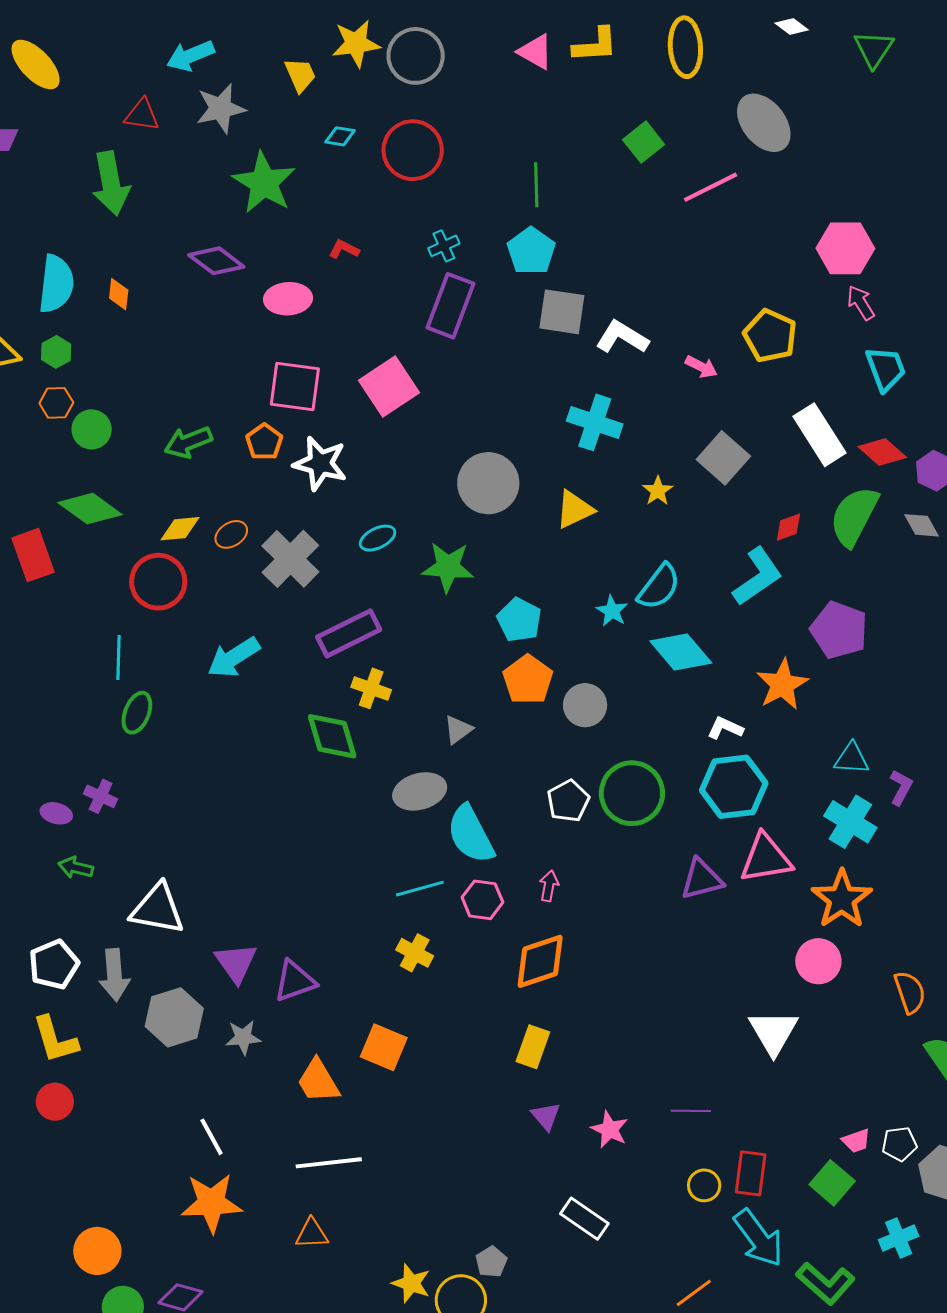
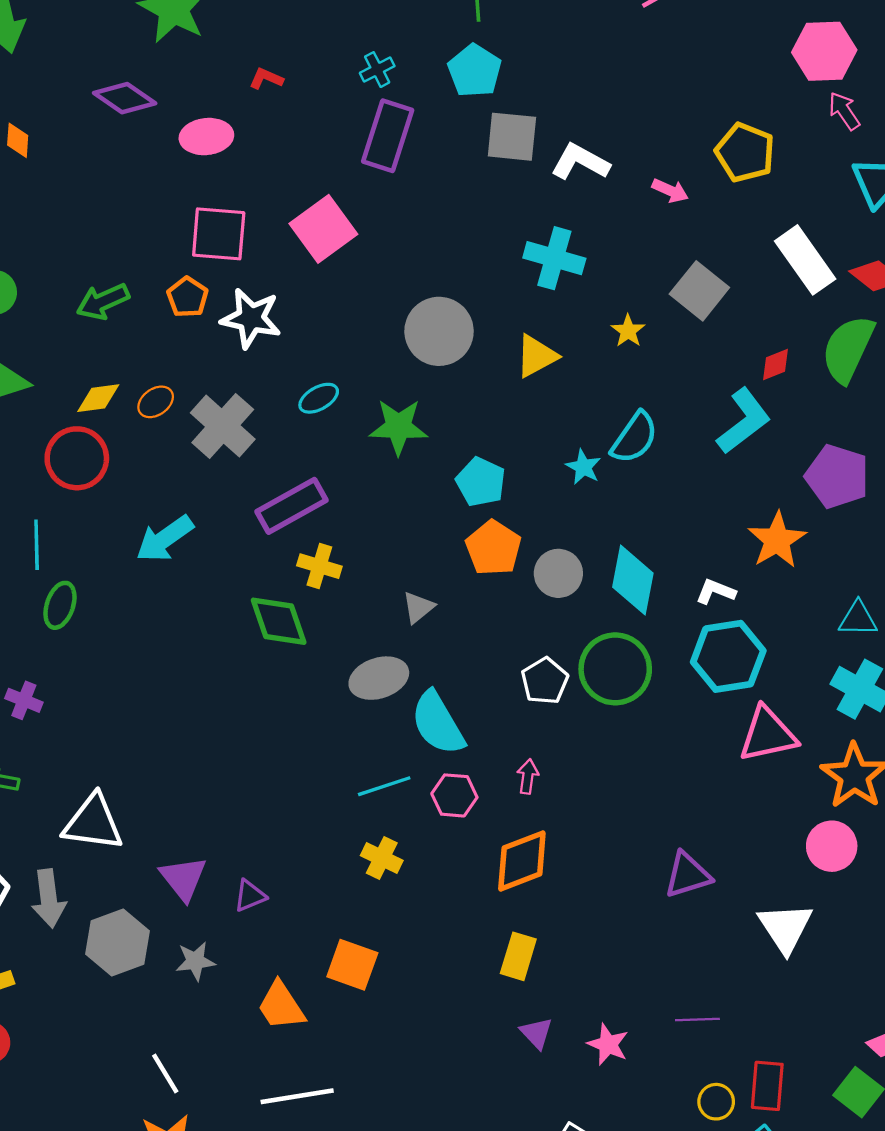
cyan diamond: (681, 652) -> (633, 580), moved, turned 54
purple triangle: (702, 879) -> (688, 875), moved
purple triangle: (295, 981) -> (250, 896), size x0.7

